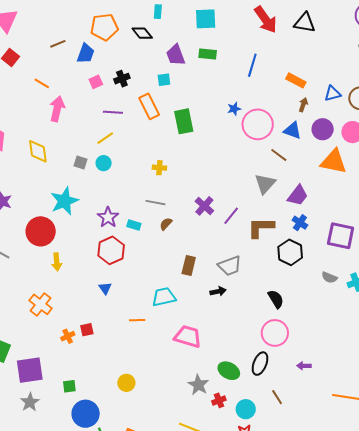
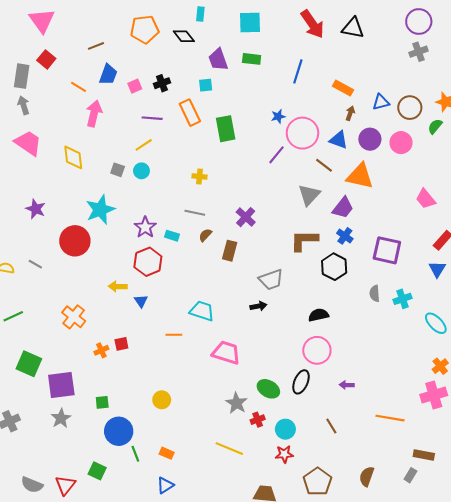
blue trapezoid: (86, 54) -> (108, 75), moved
orange triangle: (334, 162) -> (360, 176), moved
purple line: (231, 216) -> (277, 155), moved
yellow arrow: (57, 262) -> (118, 286), moved, turned 96
brown rectangle: (189, 266) -> (230, 251), moved
gray semicircle: (329, 277) -> (375, 293), turned 63
cyan trapezoid: (164, 297) -> (202, 311), turned 30
black semicircle: (276, 299) -> (318, 315), turned -72
brown line: (277, 397) -> (331, 426), moved

